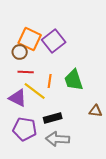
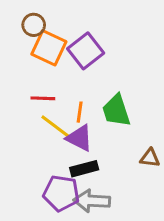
brown circle: (20, 52) -> (34, 25), moved
purple triangle: (18, 98) -> (80, 138), moved
purple pentagon: (25, 129) -> (61, 193), moved

